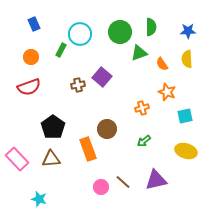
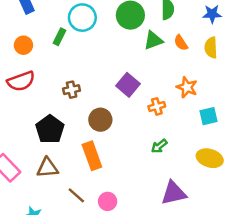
orange semicircle: (162, 64) -> (181, 43), moved
purple square: (102, 77) -> (128, 85), moved
brown cross: (78, 85) -> (72, 90), moved
brown circle: (107, 129) -> (100, 120), moved
brown line: (123, 182) -> (76, 195), moved

